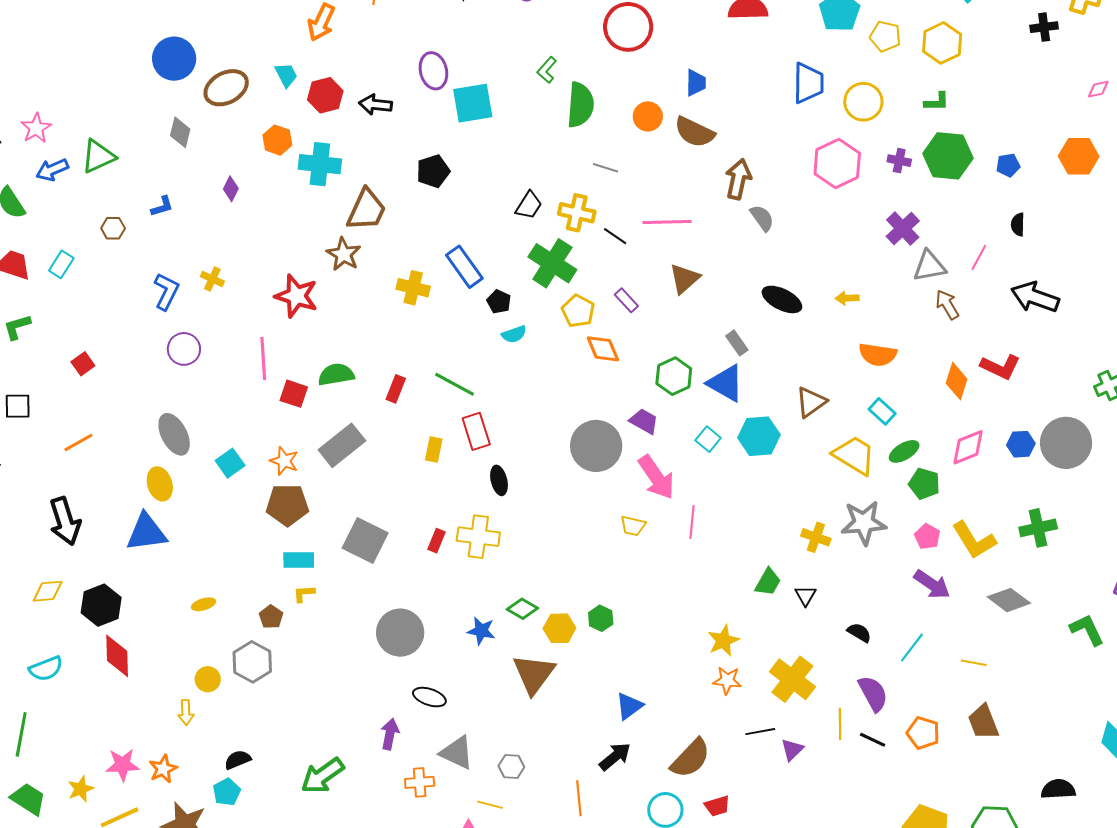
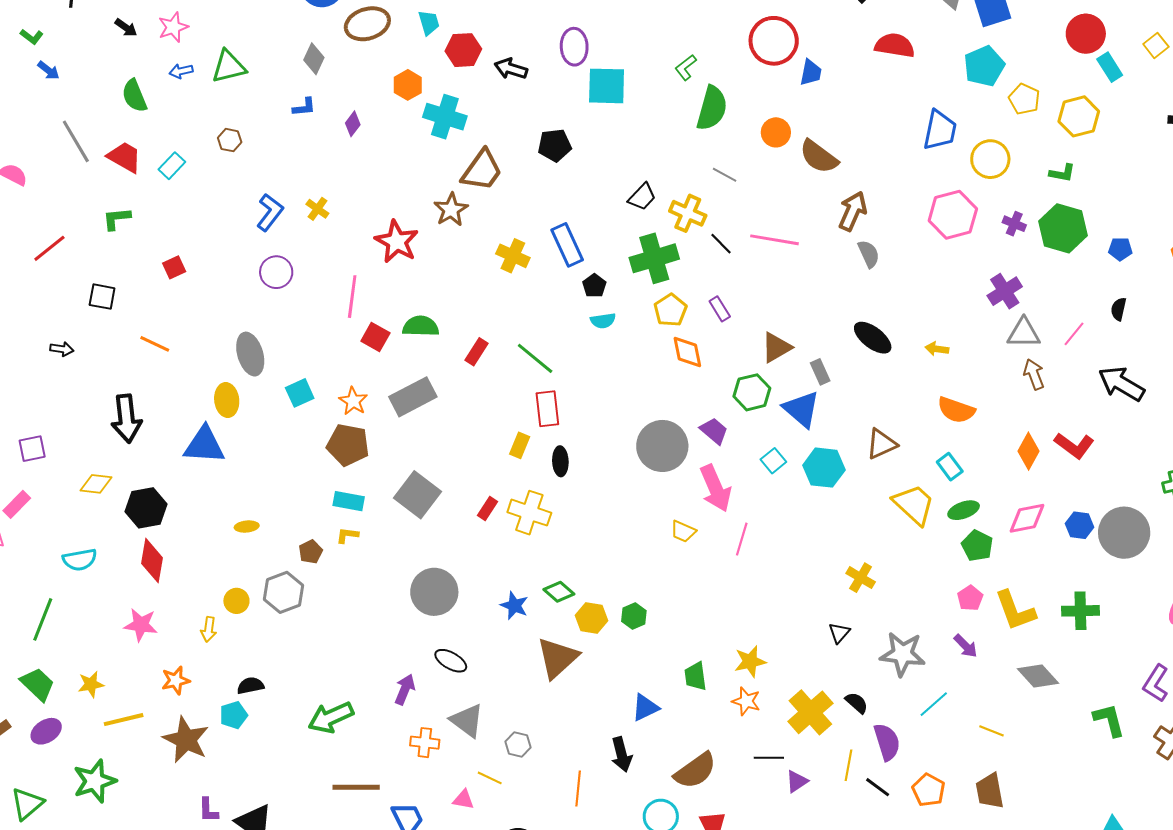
blue trapezoid: (696, 83) -> (811, 72), moved
blue arrow: (52, 170) -> (181, 71), size x0.7
blue L-shape: (162, 206) -> (304, 107), moved
green cross: (552, 263) -> (654, 258), turned 30
brown triangle: (685, 279) -> (776, 347), moved
orange line: (78, 443) -> (155, 344), turned 44
yellow rectangle: (434, 450) -> (520, 445), moved
gray star: (864, 523) -> (902, 654), moved
green trapezoid: (768, 582) -> (695, 676), moved, turned 132
purple arrow: (932, 584) -> (966, 646), size x0.7
black semicircle: (859, 633) -> (857, 703), moved
black arrow: (615, 757) -> (622, 754), turned 104
pink star: (123, 765) -> (141, 625), moved

